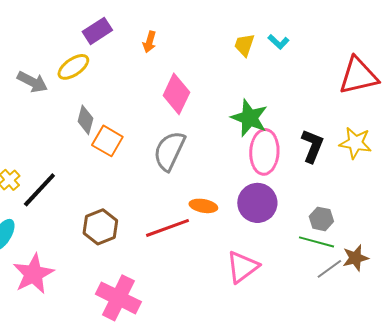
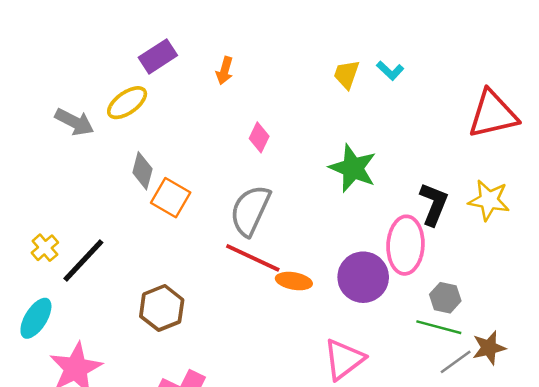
pink diamond: (176, 94) -> (259, 137), size x0.6
pink ellipse: (264, 152) -> (405, 245), moved
red line: (167, 228) -> (253, 258), moved, turned 45

